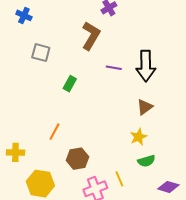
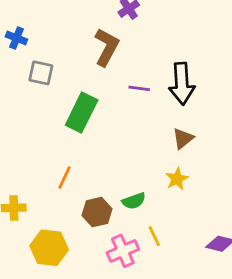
blue cross: (24, 15) -> (16, 38), moved
green rectangle: (70, 84) -> (82, 112), size x1.8
green semicircle: (146, 161) -> (134, 201), moved

